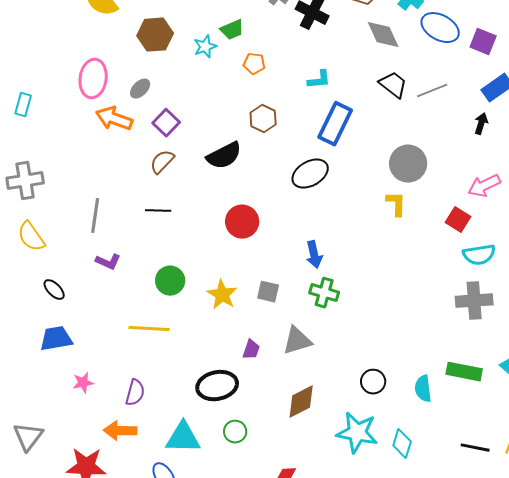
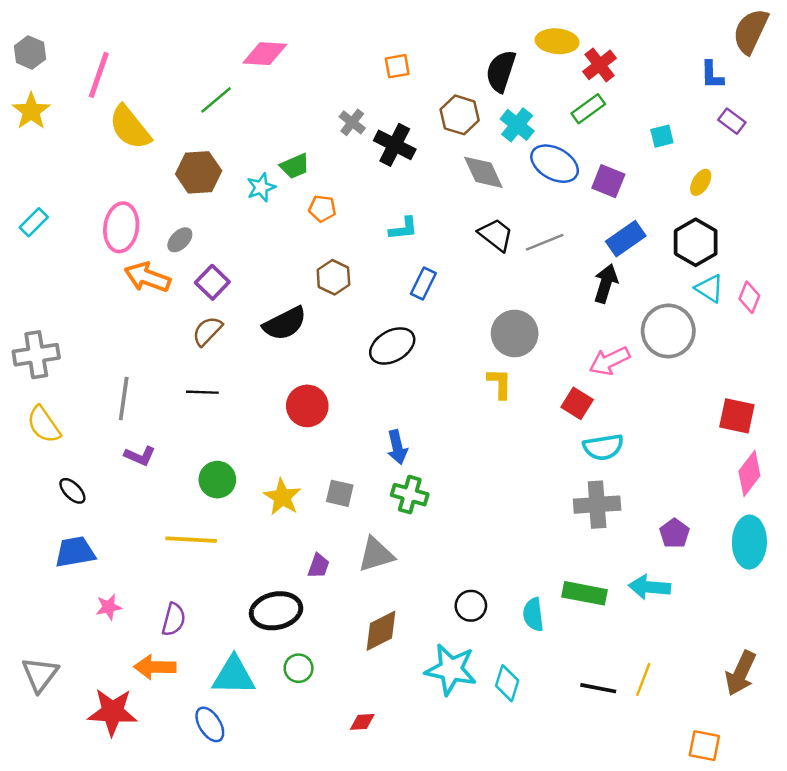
cyan rectangle: (23, 105) -> (34, 222), moved, turned 30
blue rectangle: (335, 124) -> (423, 284), size x0.6
black arrow: (481, 124) -> (606, 284), size x1.4

